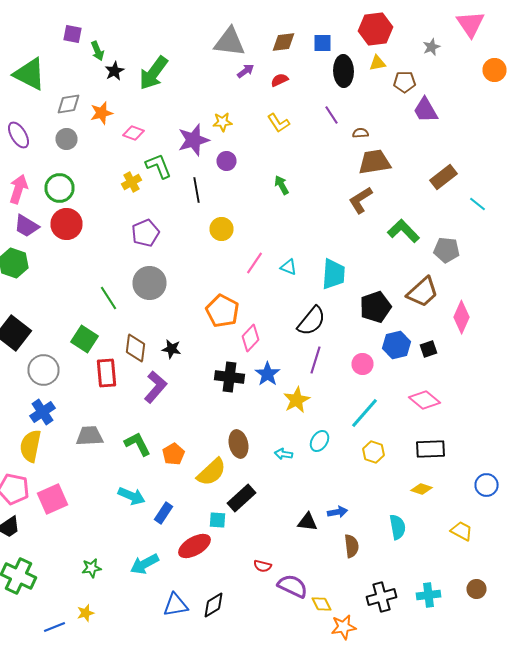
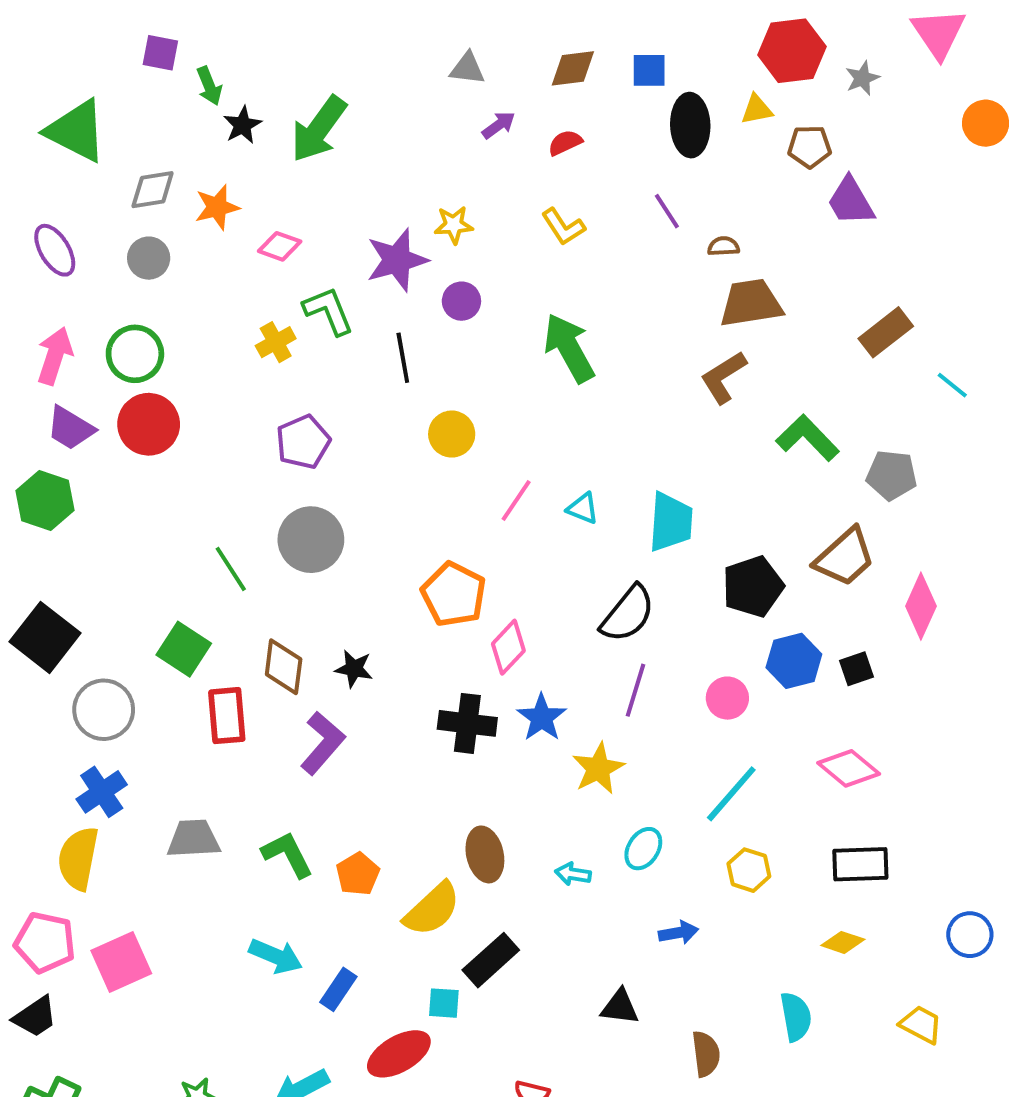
red hexagon: (376, 29) -> (792, 51), moved
gray triangle: (230, 42) -> (467, 68), size x0.6
green arrow: (282, 185) -> (569, 348), size x1.8
blue arrow: (338, 512) -> (679, 933), moved

